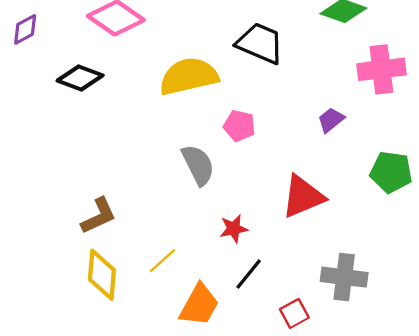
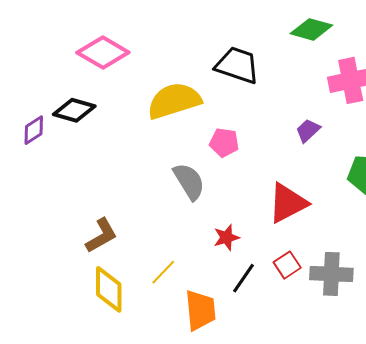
purple diamond: (25, 29) -> (34, 130), moved
orange trapezoid: (199, 305) -> (200, 310), turned -30
red square: (294, 313) -> (287, 265), moved

